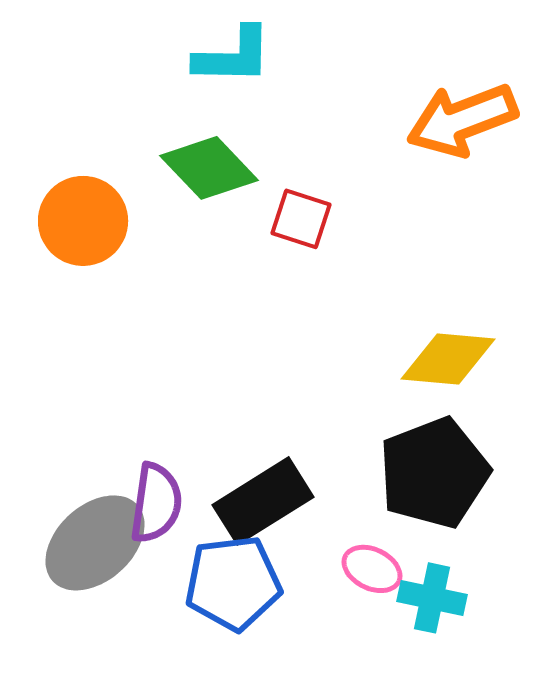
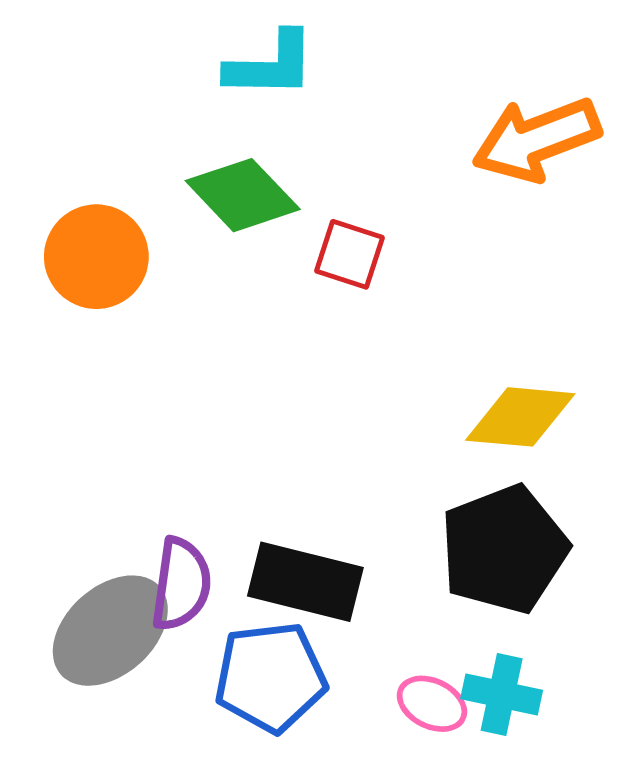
black rectangle: (263, 501) -> (305, 582), turned 46
pink ellipse: (372, 569) -> (432, 704), moved

